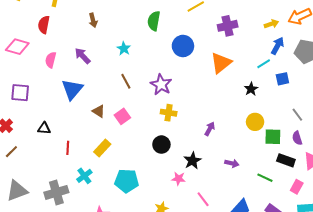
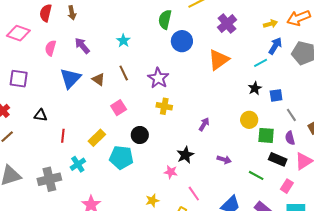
brown arrow: (93, 20) -> (72, 13), moved
green semicircle: (154, 21) -> (165, 19), moved
purple cross: (228, 26) -> (227, 24), turned -30
blue square: (282, 79) -> (276, 95), moved
black star: (251, 89) -> (255, 88), moved
brown triangle: (99, 111) -> (98, 79), moved
black circle: (161, 145) -> (140, 135), moved
cyan pentagon: (127, 181) -> (121, 158), moved

